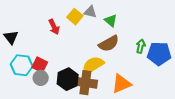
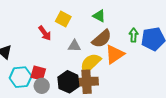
gray triangle: (90, 12) -> (74, 46), moved
orange triangle: (121, 84) -> (115, 54), moved

